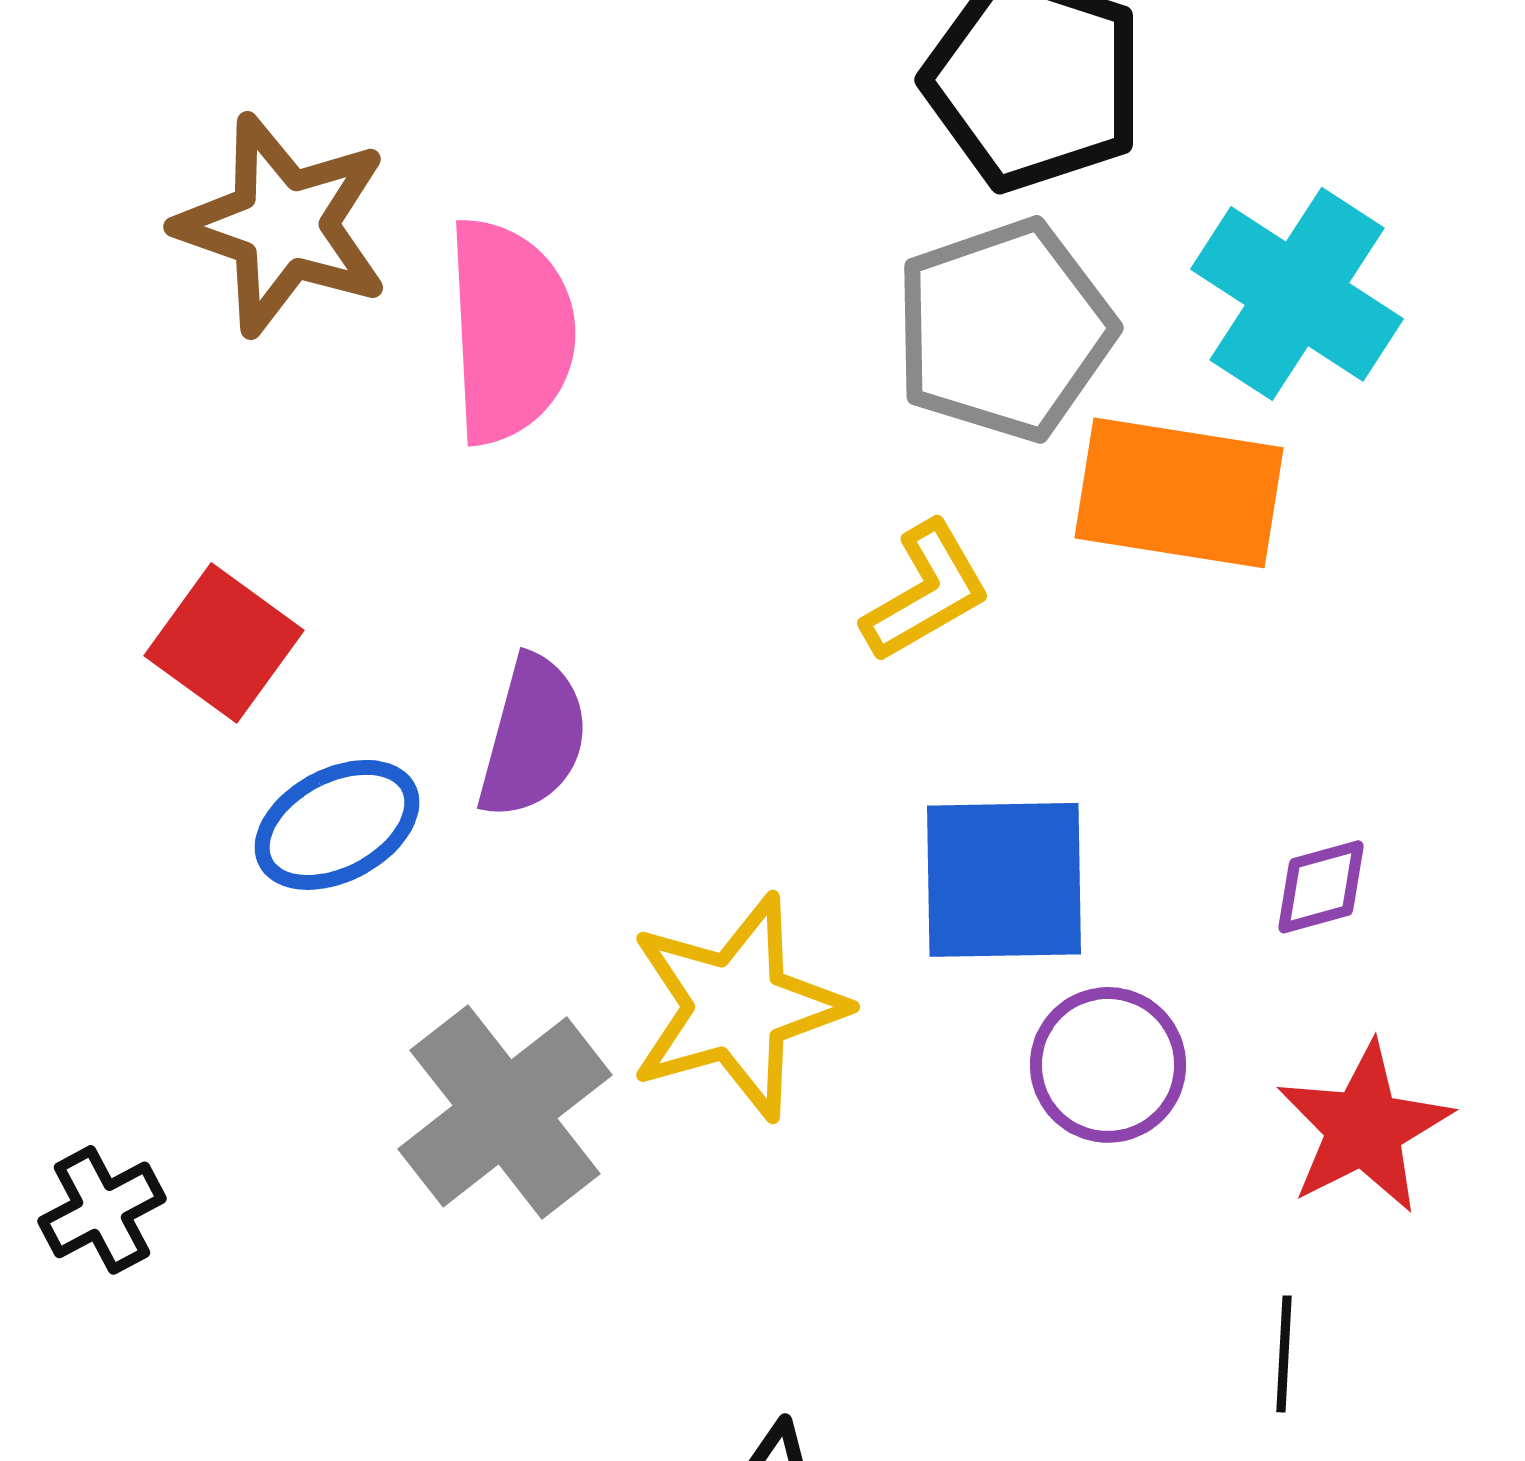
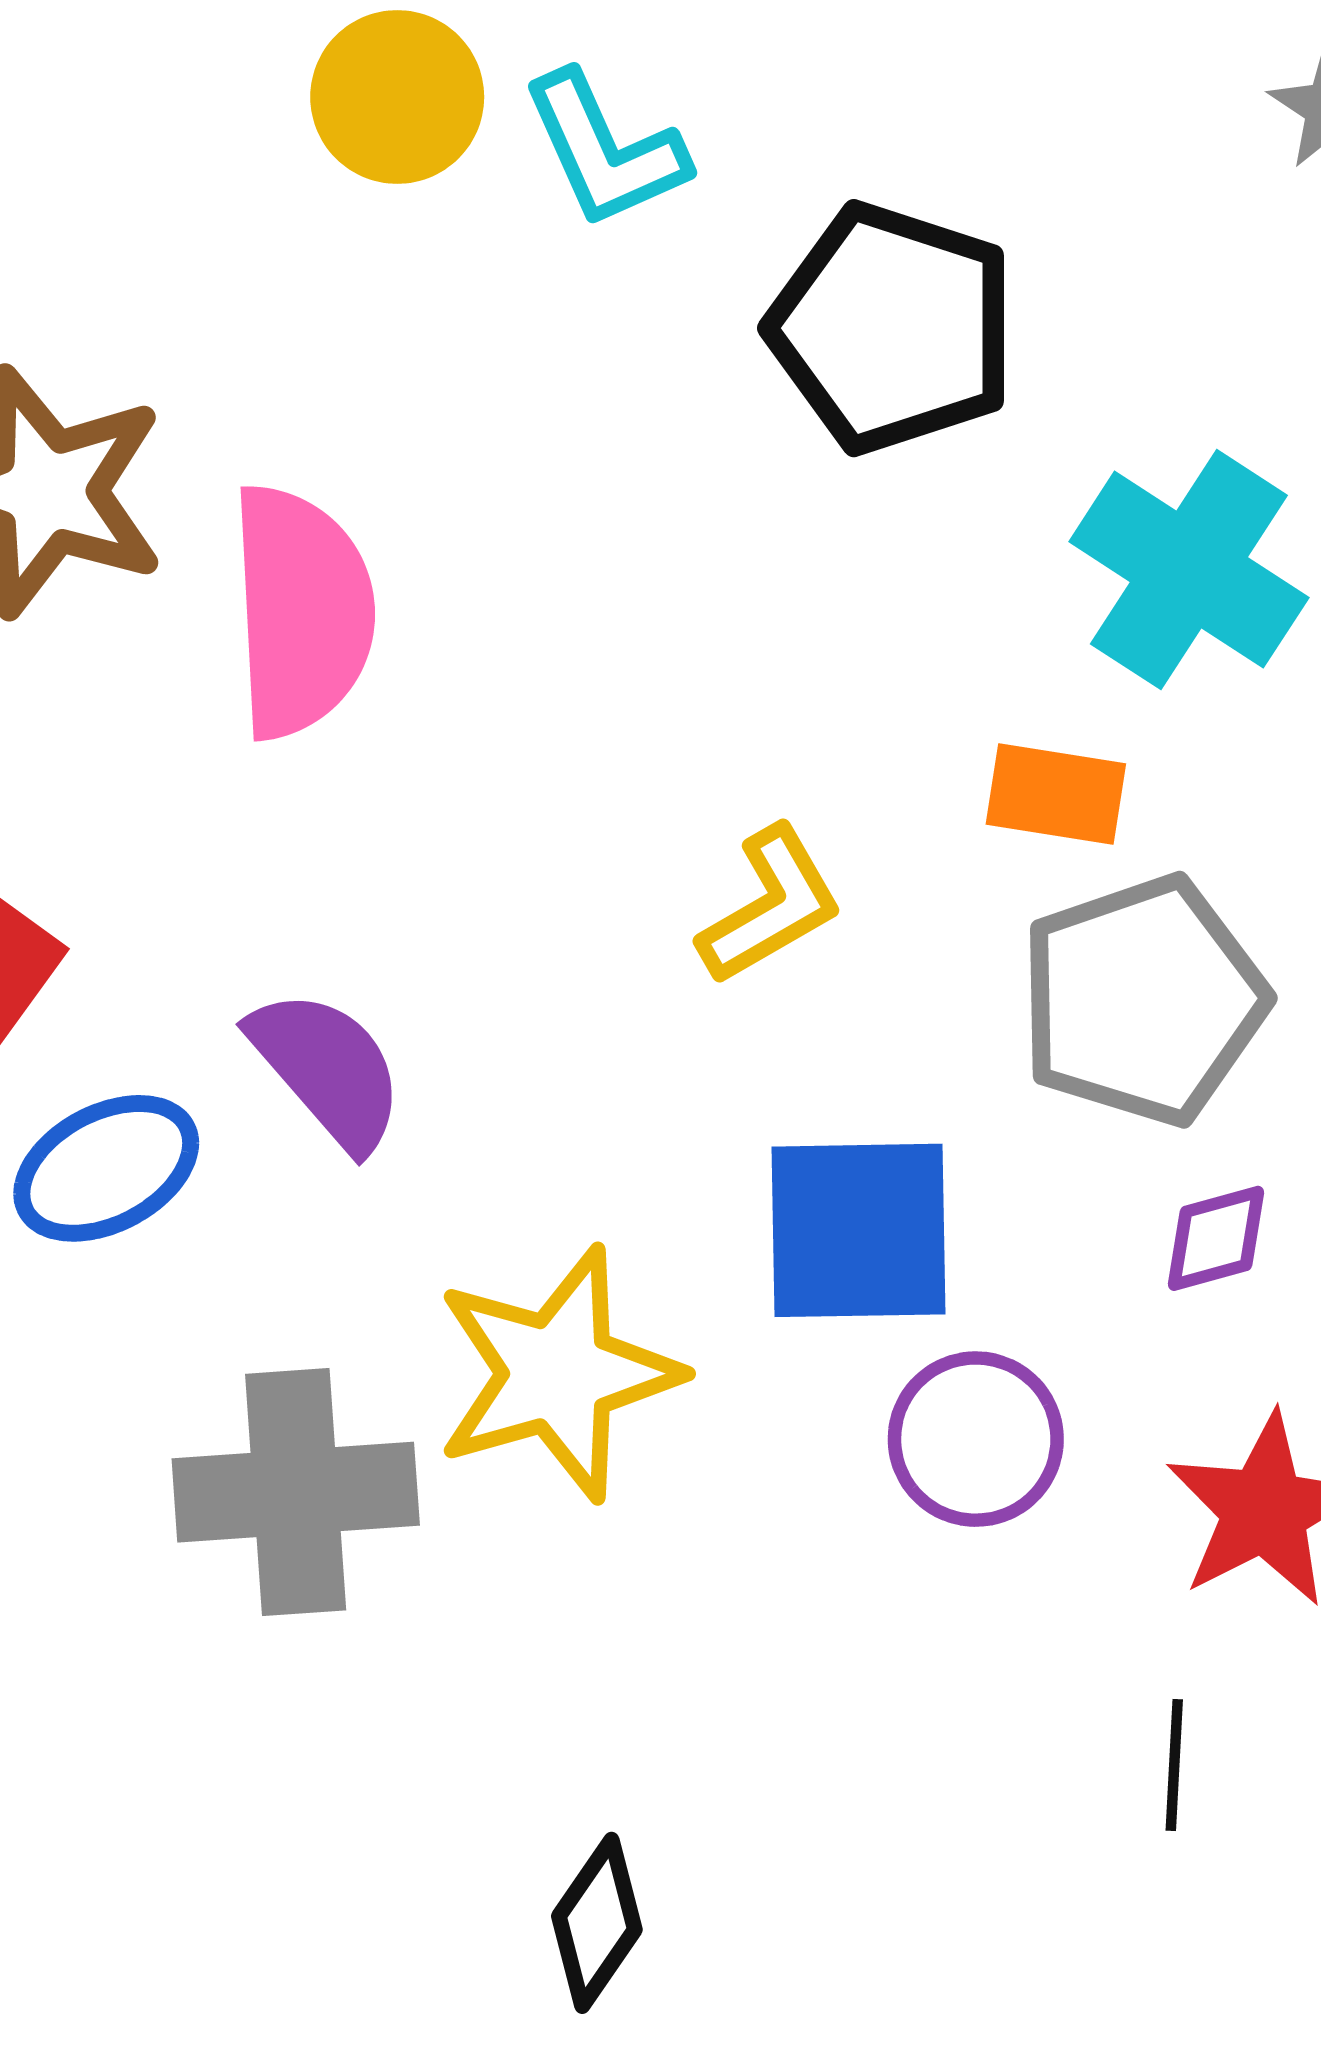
gray pentagon: (1004, 330) -> (1143, 1000), moved
orange rectangle: (1179, 493) -> (1056, 794), size x0.6
purple semicircle: (533, 737) -> (327, 1069), turned -56
gray cross: (505, 1112) -> (296, 1492), turned 34

